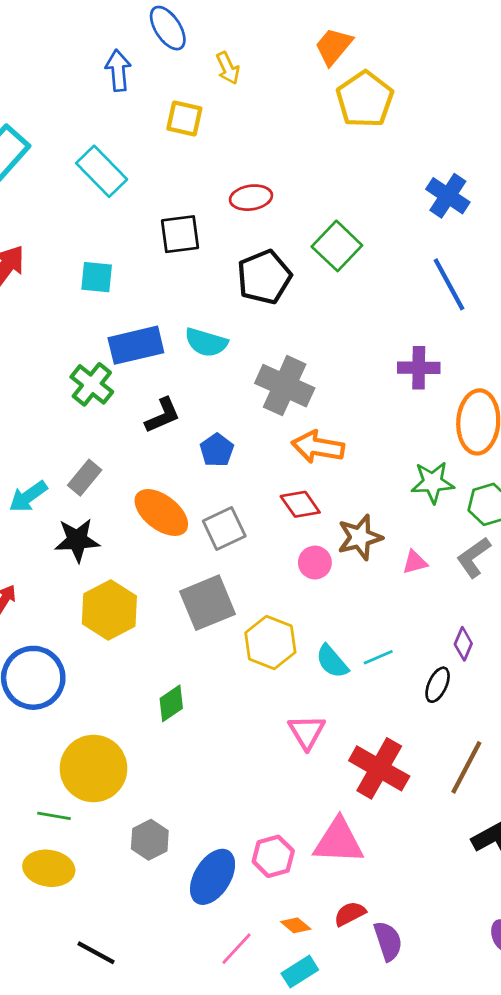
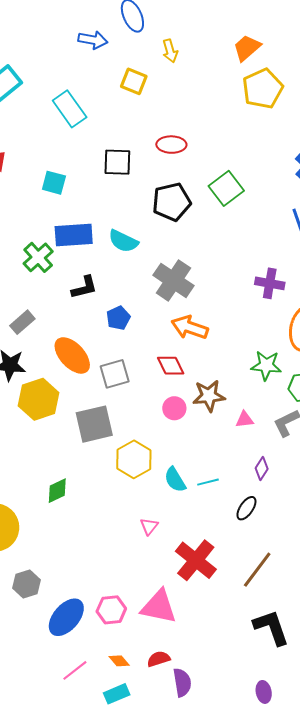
blue arrow: (118, 70) -> (93, 40), turned 96
yellow hexagon: (109, 610) -> (39, 399), moved
purple diamond: (463, 644) -> (262, 469), moved
pink triangle: (307, 732) -> (149, 526), size x0.7

